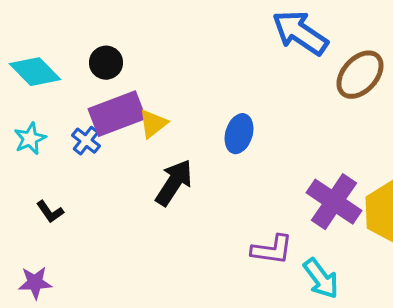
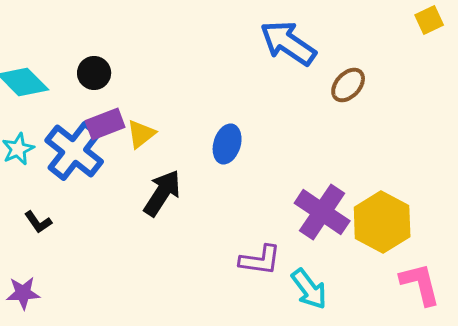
brown ellipse: (360, 75) -> (348, 85), size x0.7
purple rectangle: (117, 114) -> (105, 124), size x0.7
blue cross: (86, 141) -> (74, 151), size x2.0

